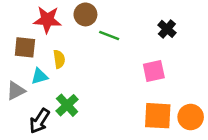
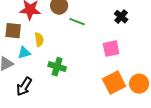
green cross: (67, 105) -> (57, 67), moved, turned -30
orange square: (158, 116) -> (114, 83), turned -30

